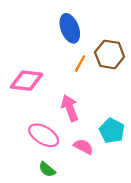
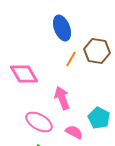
pink diamond: (27, 81) -> (24, 74), turned 52

